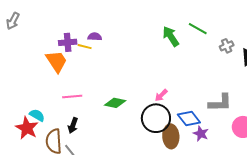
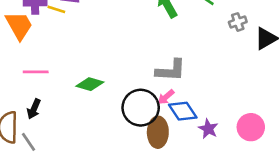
pink arrow: (161, 95) -> (166, 97), moved
gray L-shape: (220, 103) -> (171, 70), moved
purple star: (201, 134) -> (208, 129), moved

